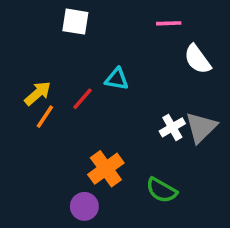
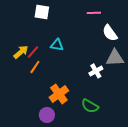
cyan triangle: (117, 79) -> (57, 45), moved
red line: (83, 99) -> (33, 52), moved
orange line: (45, 117) -> (35, 67), moved
gray triangle: (201, 127) -> (115, 58), moved, turned 42

